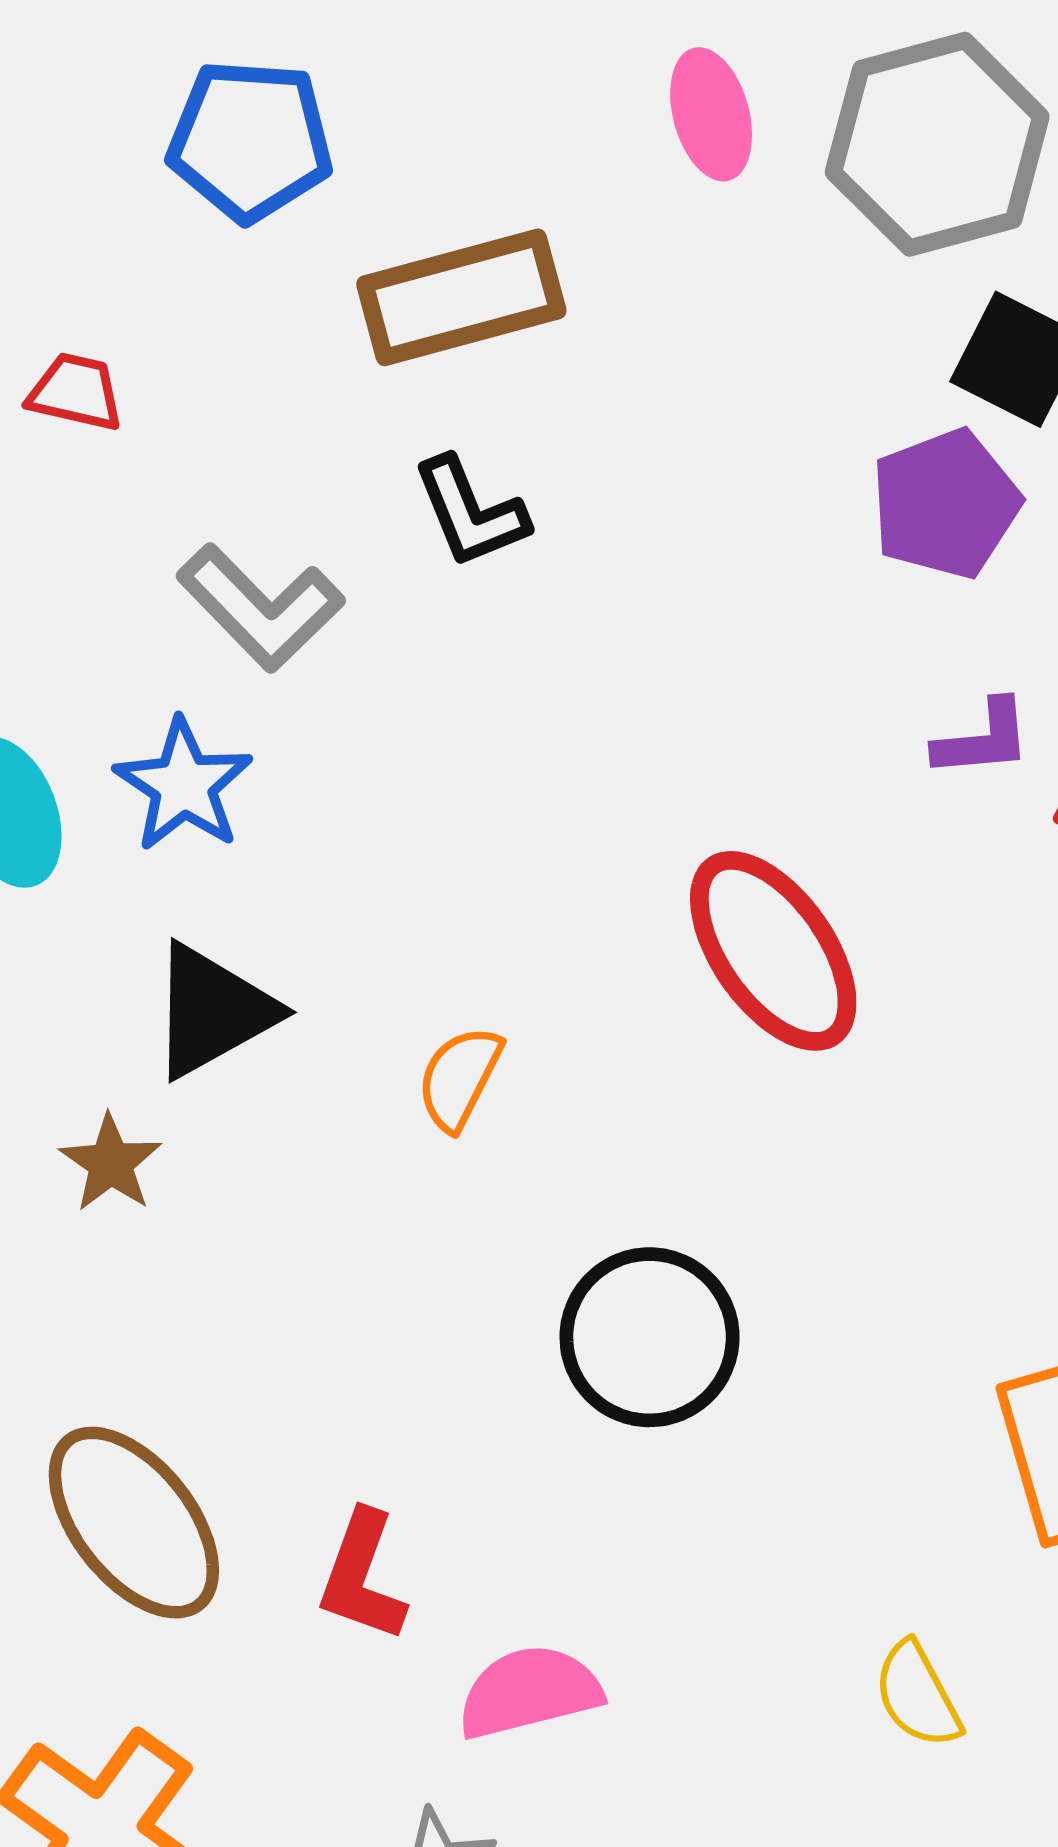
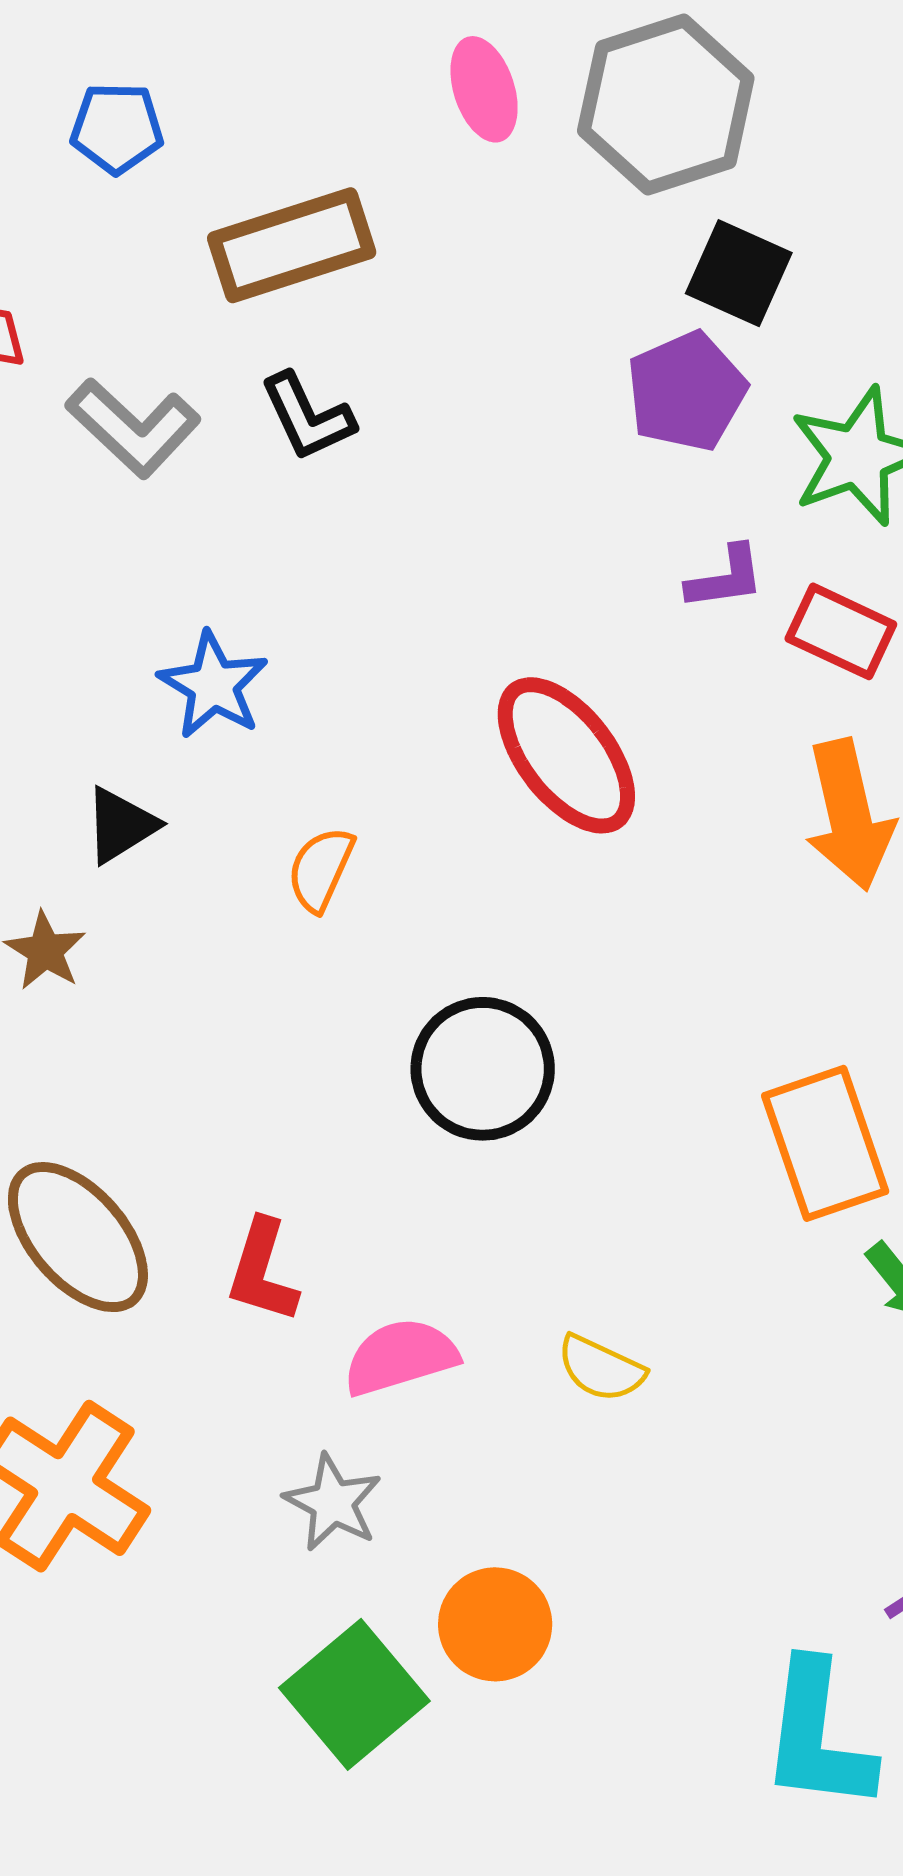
blue pentagon: (250, 140) -> (117, 128), size x0.7
gray L-shape: (261, 608) -> (133, 428), moved
blue star: (184, 785) -> (213, 685), moved
black triangle: (213, 1011) -> (121, 825), size x0.7
yellow semicircle: (917, 1695) -> (601, 1368), moved, turned -34

